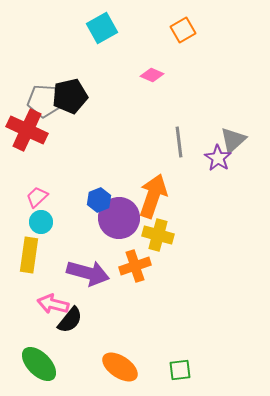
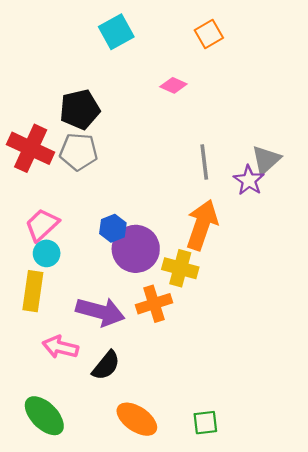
gray pentagon: (44, 101) -> (79, 152), moved
orange arrow: (153, 196) -> (202, 225), moved
pink trapezoid: (37, 197) -> (42, 225), size x1.4
black semicircle: (70, 320) -> (106, 365), moved

